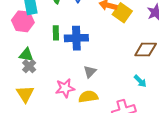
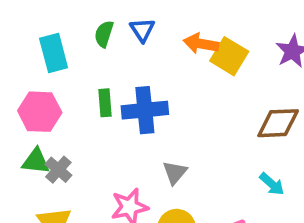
pink hexagon: (23, 21) -> (40, 112), moved
green triangle: (26, 55) -> (36, 161), moved

